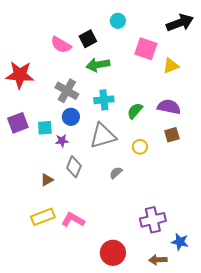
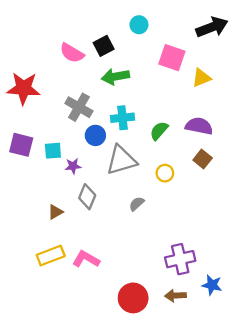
blue circle: (71, 117) -> (95, 135), moved
purple square: (18, 123) -> (21, 145), turned 35
brown square: (172, 135) -> (203, 159), turned -35
brown arrow: (158, 260) -> (175, 296), moved

